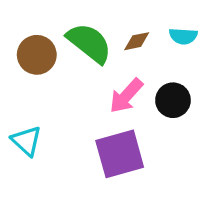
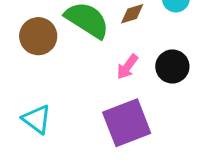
pink arrow: (126, 96) -> (127, 67), size x0.7

